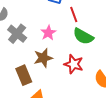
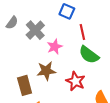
gray cross: (17, 34) -> (35, 30), moved

